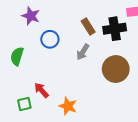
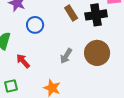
gray arrow: (83, 52) -> (66, 56), moved
red arrow: (41, 90) -> (23, 61), moved

